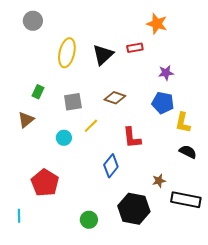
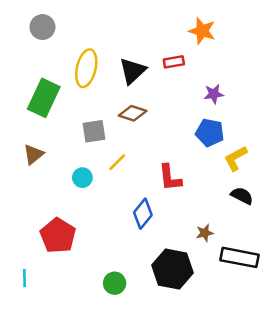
green rectangle: (38, 92) -> (44, 98), moved, size x2.0
brown diamond: (115, 98) -> (133, 113), moved
yellow L-shape: (183, 123) -> (236, 158), turned 50

